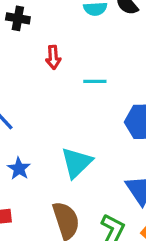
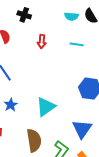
cyan line: (95, 81) -> (77, 44), moved

